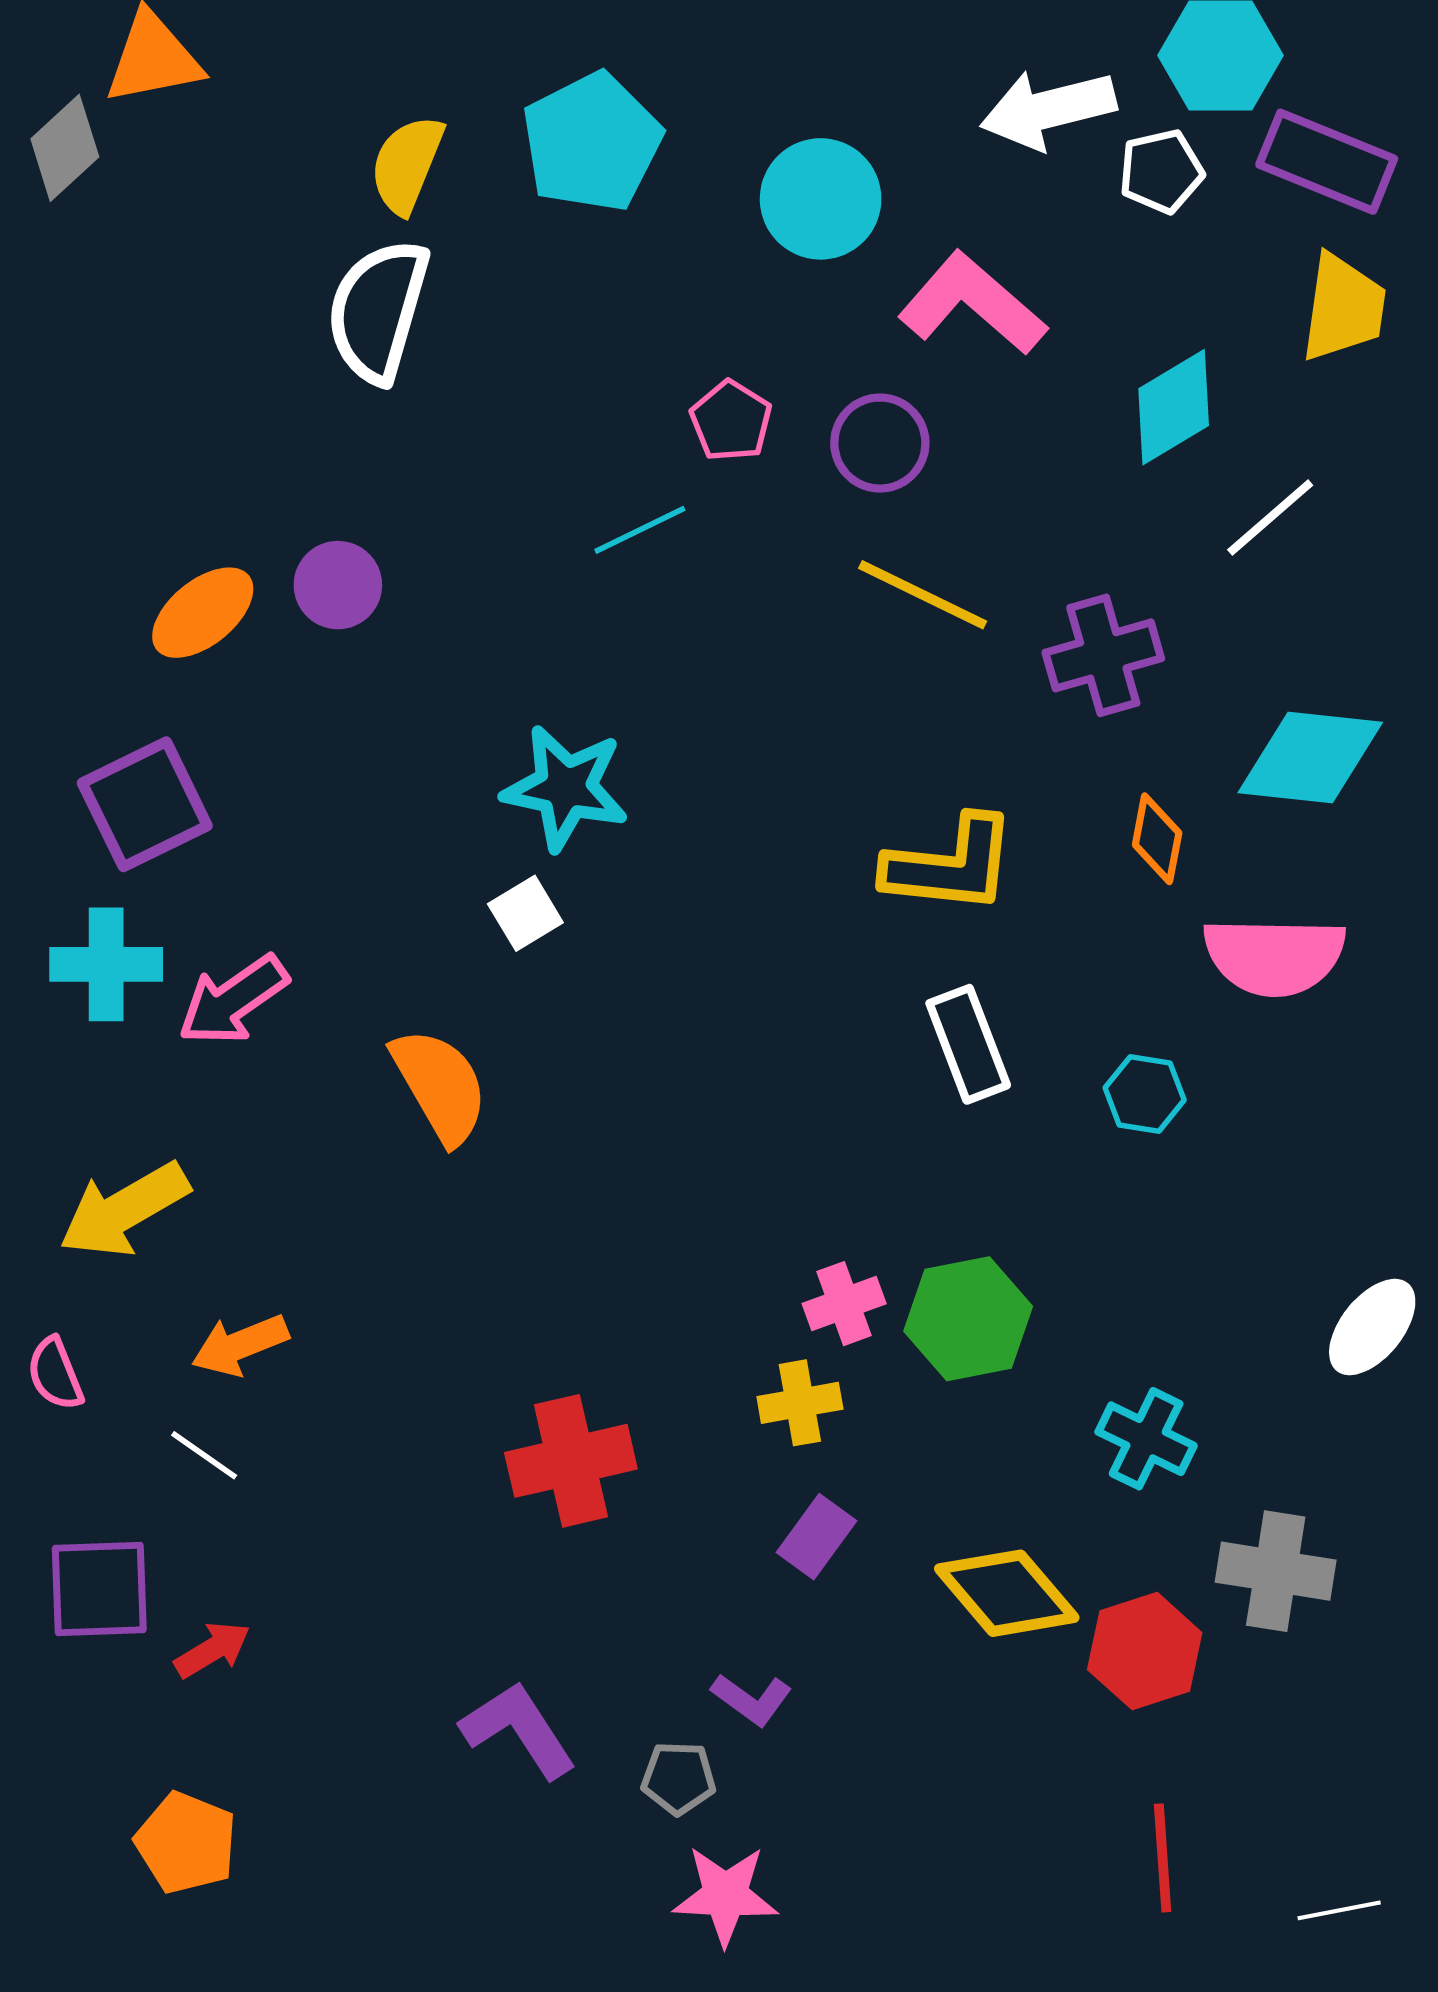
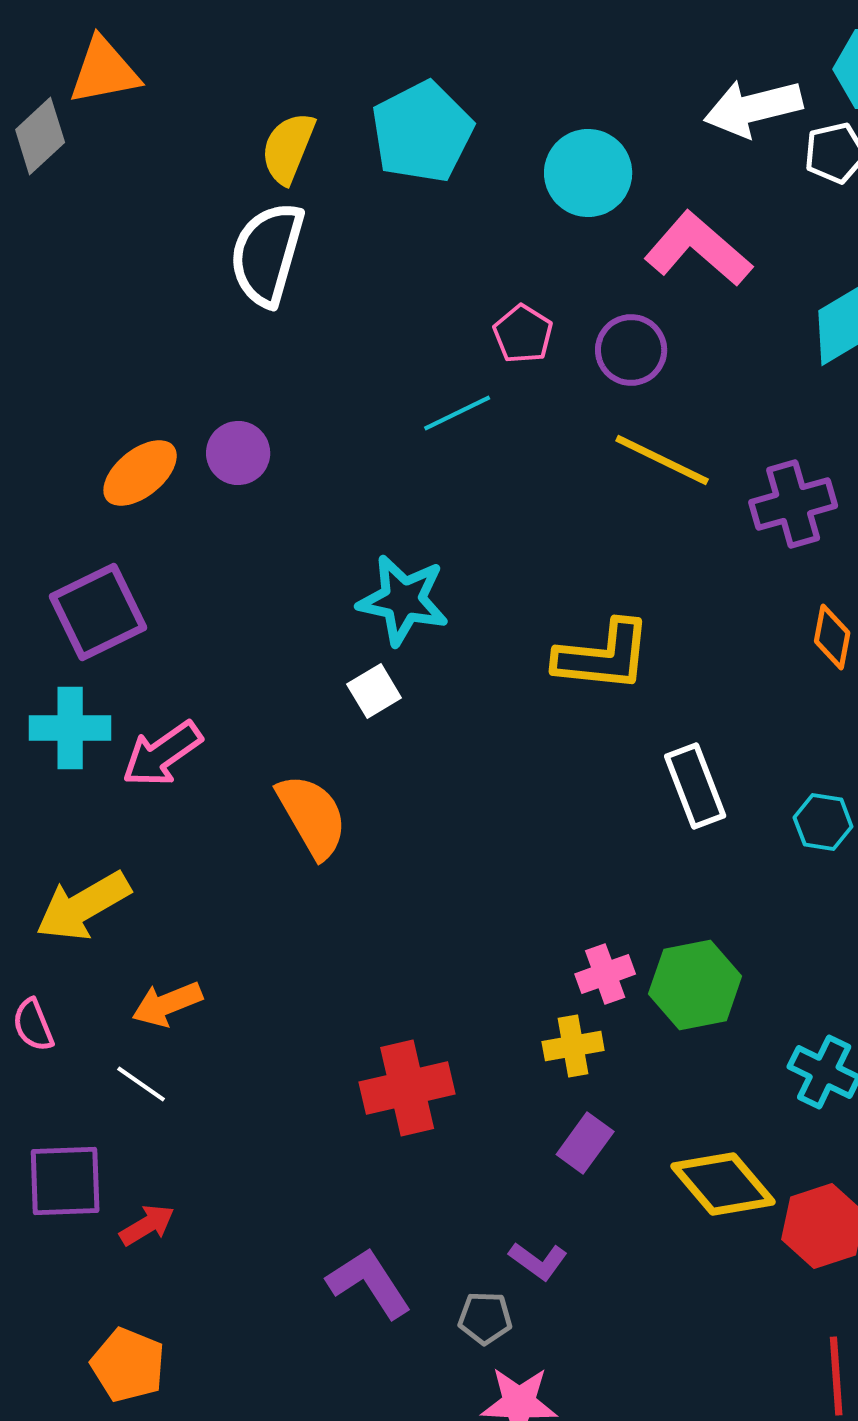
yellow L-shape: (950, 865) -> (603, 656), moved

